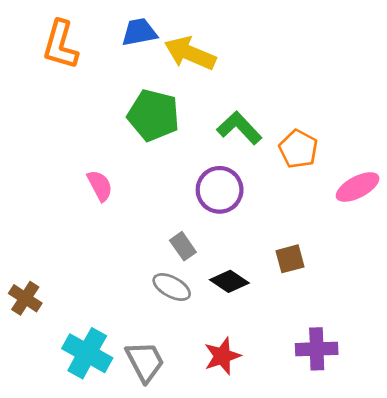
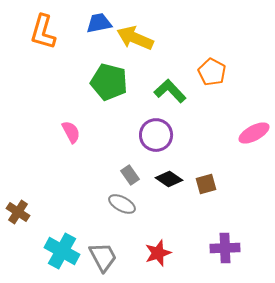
orange pentagon: (298, 149) -> (212, 72), moved
black diamond: (229, 281) -> (169, 179), moved

